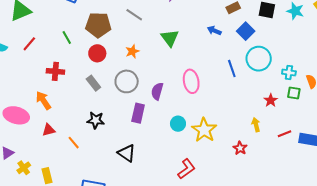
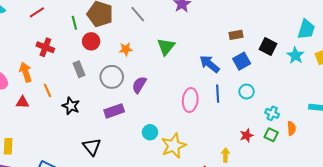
blue arrow: (214, 31) -> (209, 64), moved, size x1.5
green line: (67, 37) -> (74, 23), moved
red line: (29, 44) -> (37, 12), moved
cyan circle: (259, 59) -> (247, 92), size x0.6
pink ellipse: (191, 81) -> (190, 100), moved
purple semicircle: (157, 91) -> (139, 85), moved
purple rectangle: (138, 113) -> (114, 111), turned 42
orange line: (74, 143) -> (48, 90), moved

